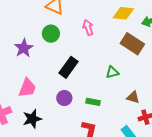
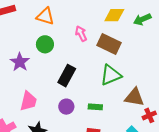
brown rectangle: (132, 44) -> (109, 44), moved
green triangle: (112, 72) -> (111, 75), size x1.6
brown triangle: (133, 97) -> (134, 97), size x1.5

